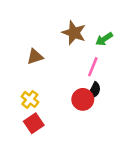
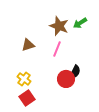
green arrow: (104, 39) -> (80, 23), moved
pink line: (93, 67) -> (57, 49), moved

